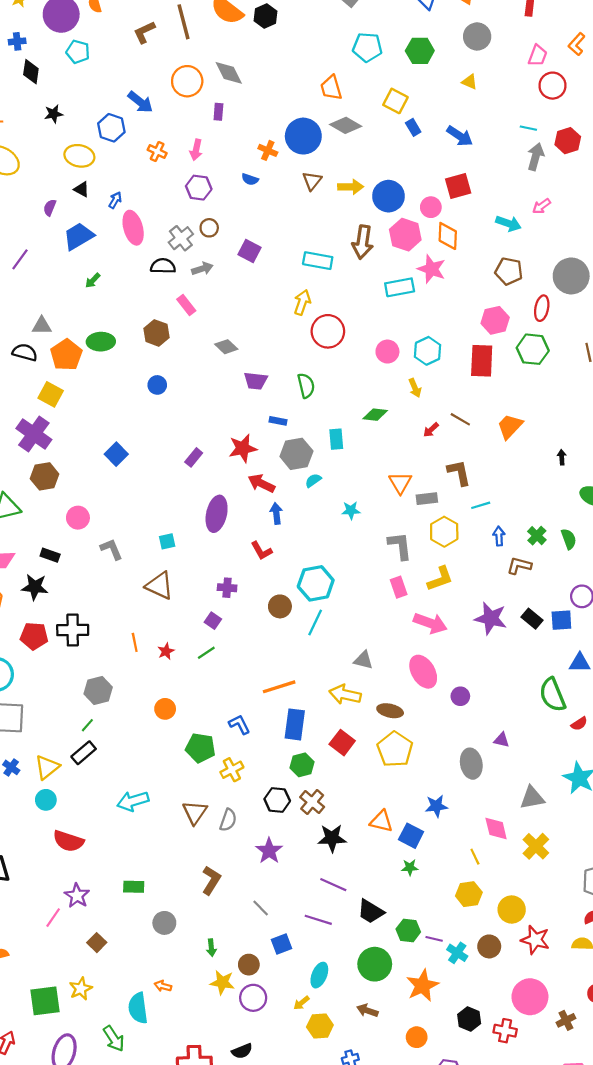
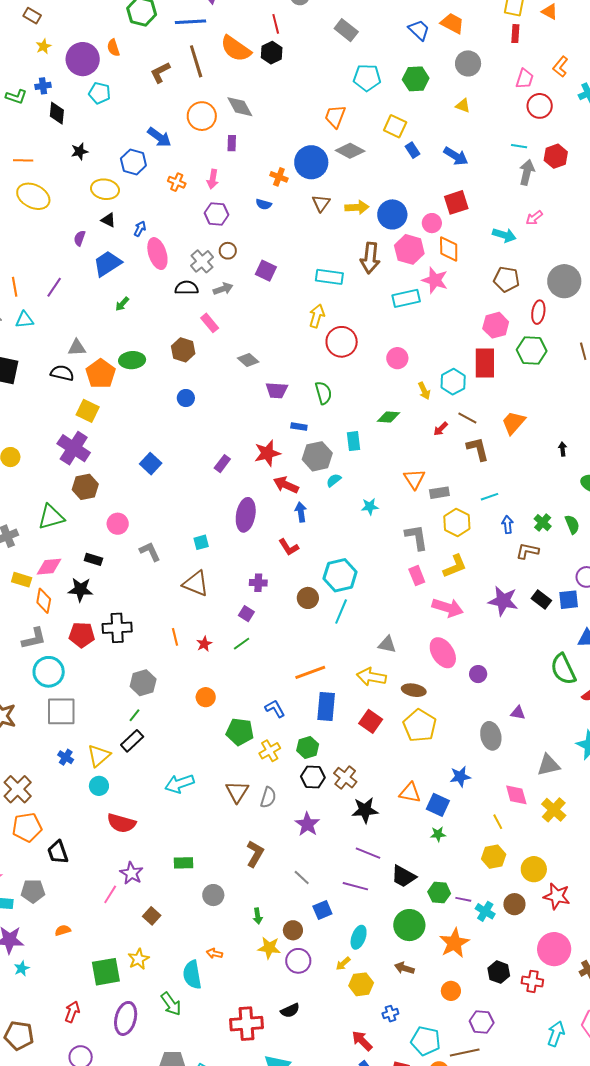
orange trapezoid: (331, 88) -> (335, 116), turned 40
cyan hexagon: (428, 351) -> (453, 382), moved
brown L-shape: (459, 473) -> (478, 449), moved
green hexagon: (302, 765) -> (308, 747), moved

